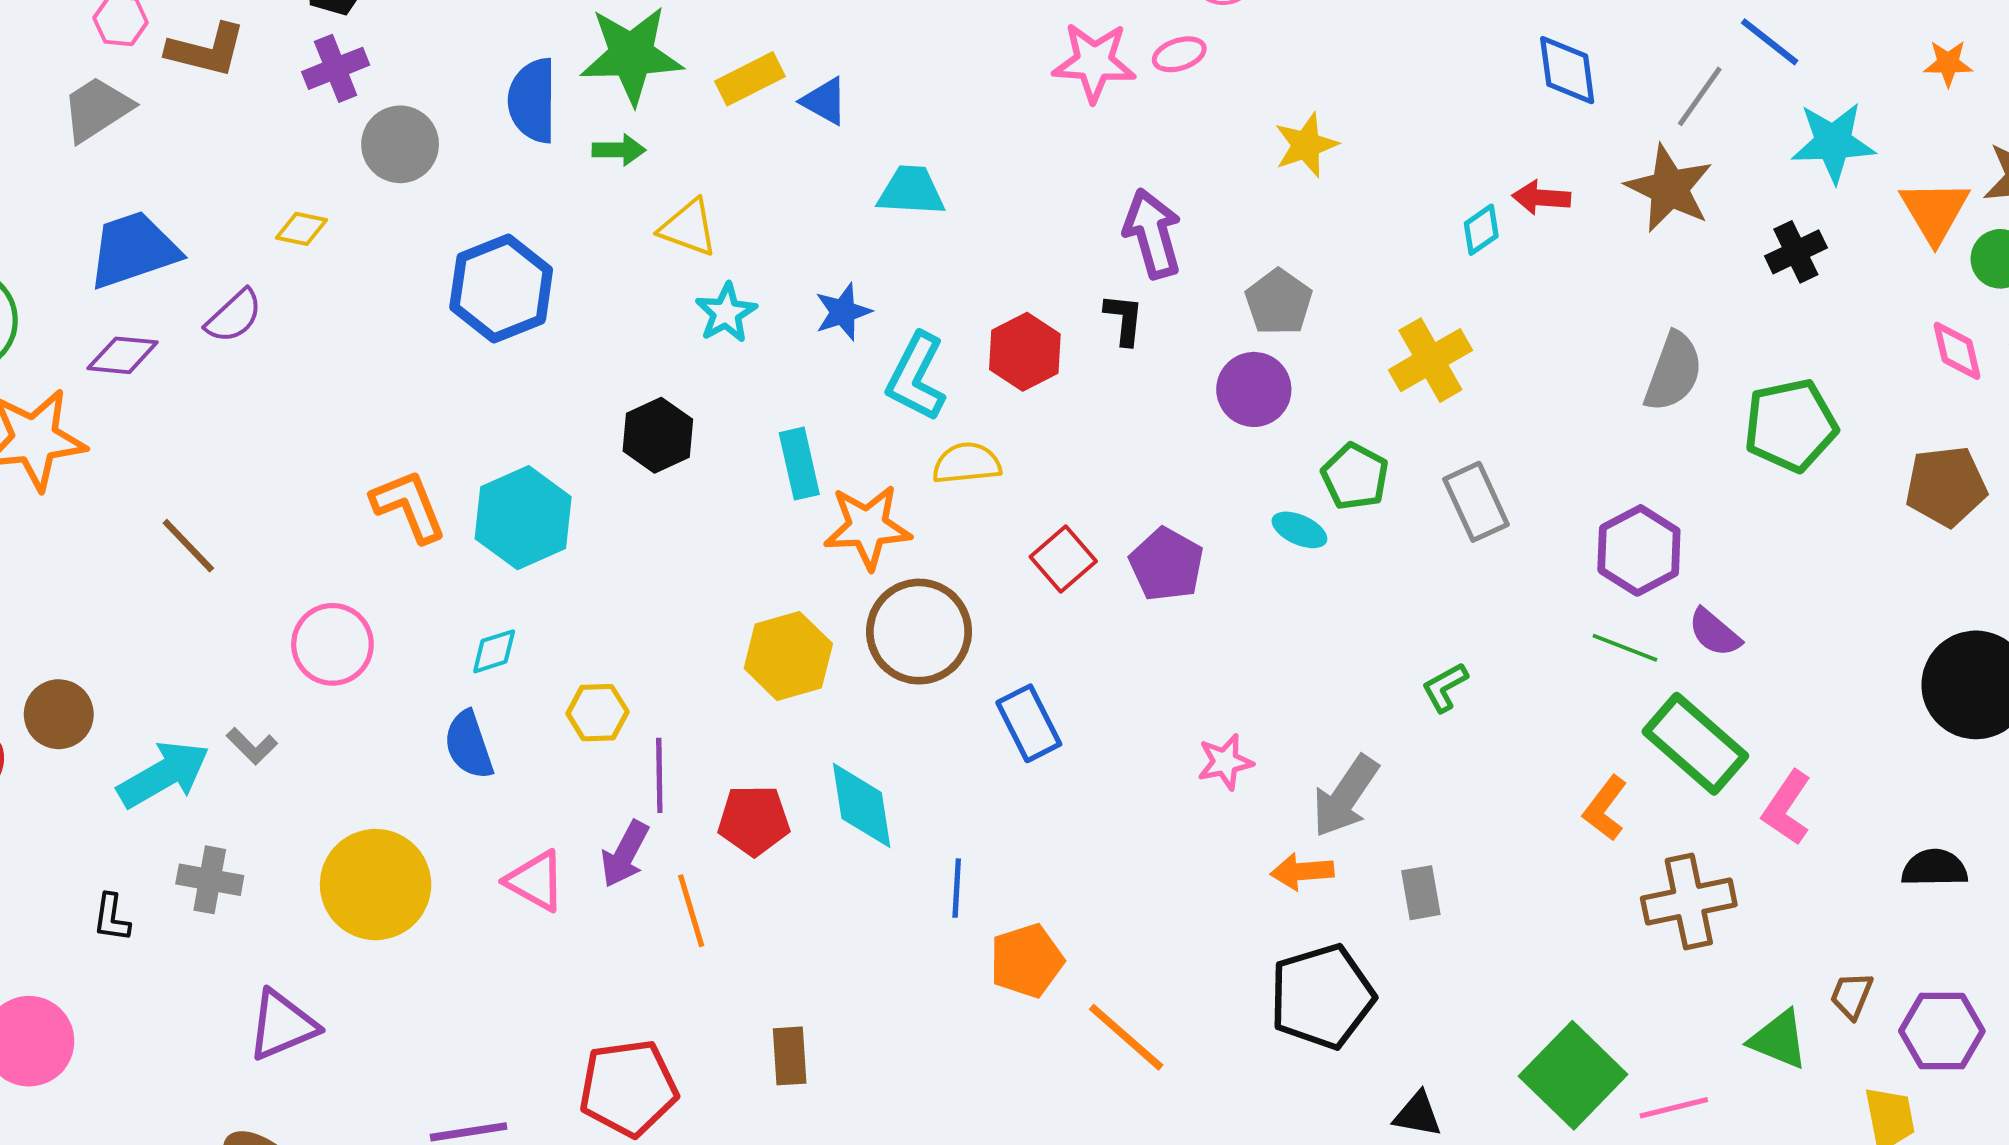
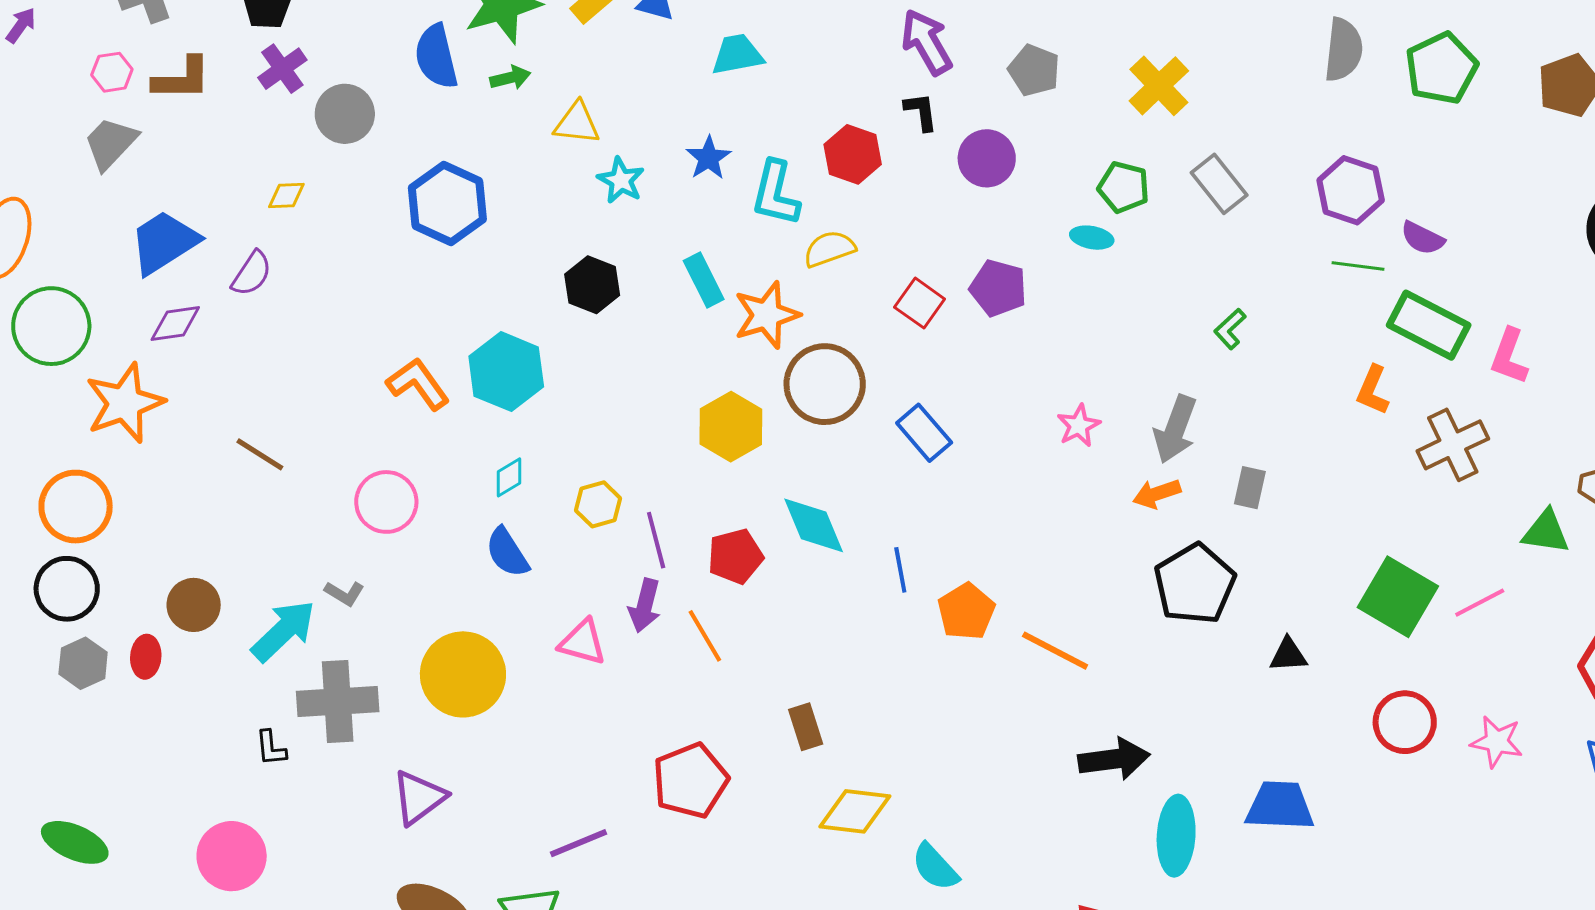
purple circle: (1254, 389) -> (987, 158), moved
gray cross: (210, 880) -> (338, 702), size x1.6
gray rectangle: (1421, 893) -> (1250, 488), turned 36

